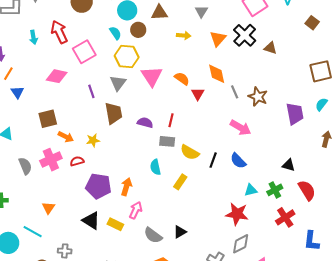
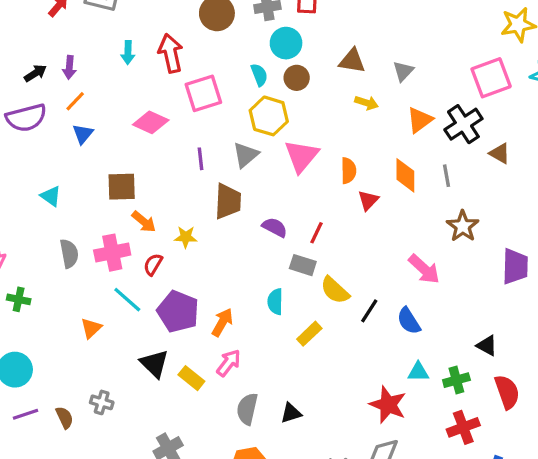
brown triangle: (159, 13) -> (352, 61), moved
orange semicircle: (182, 79) -> (348, 171), turned 42
gray line: (235, 92) -> (446, 176), moved
red semicircle: (77, 161) -> (153, 264), turned -56
cyan line: (33, 232) -> (127, 300), moved
gray semicircle: (153, 235) -> (247, 409), turned 54

